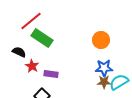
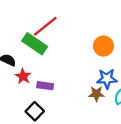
red line: (31, 21) -> (45, 26), moved
brown star: (104, 82) -> (96, 94), moved

